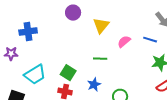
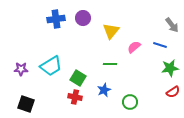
blue cross: (28, 32) -> (56, 19), moved
purple star: (11, 54) -> (21, 69), moved
cyan trapezoid: (35, 75) -> (51, 66), moved

